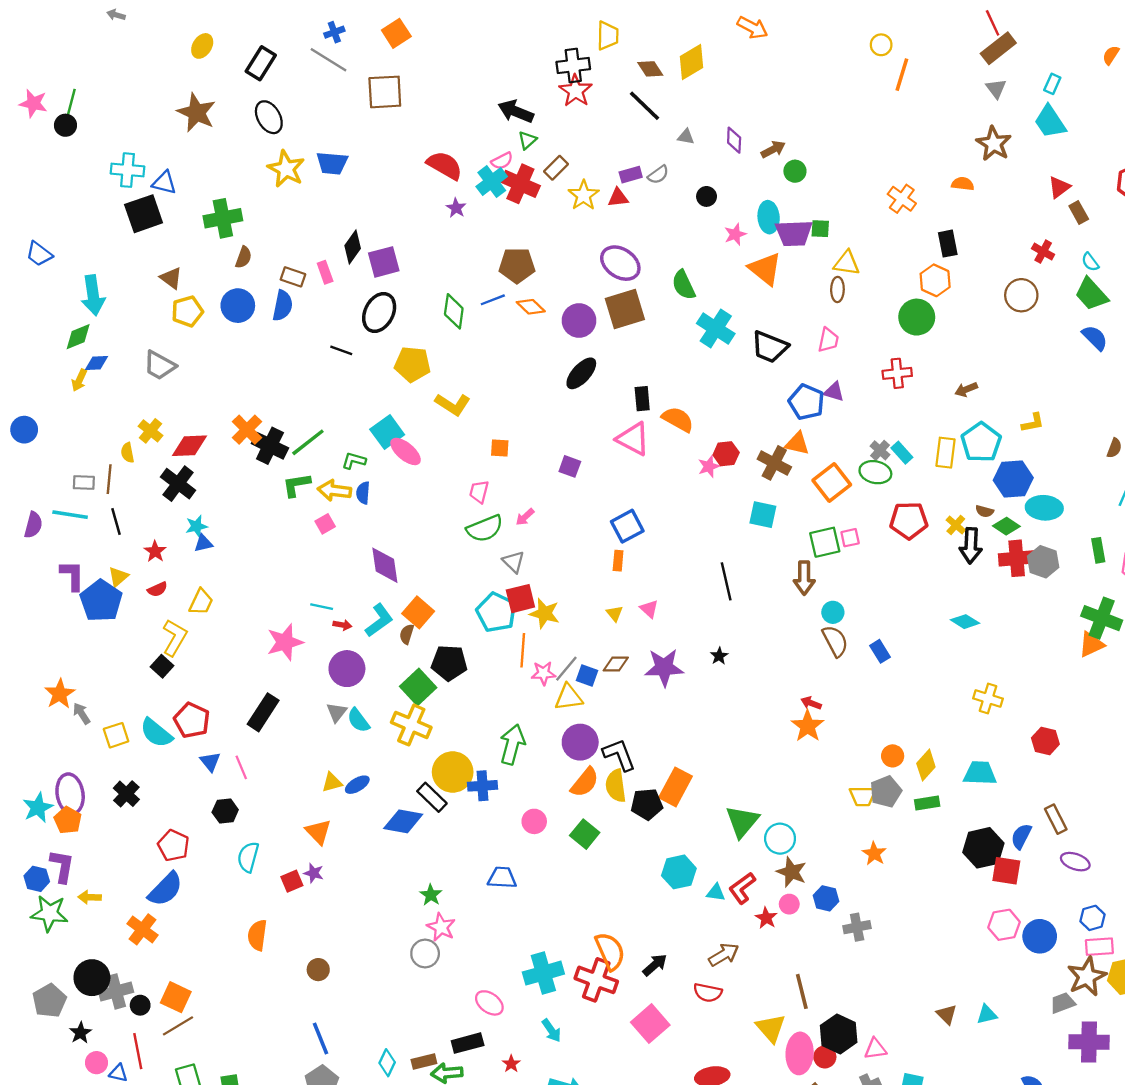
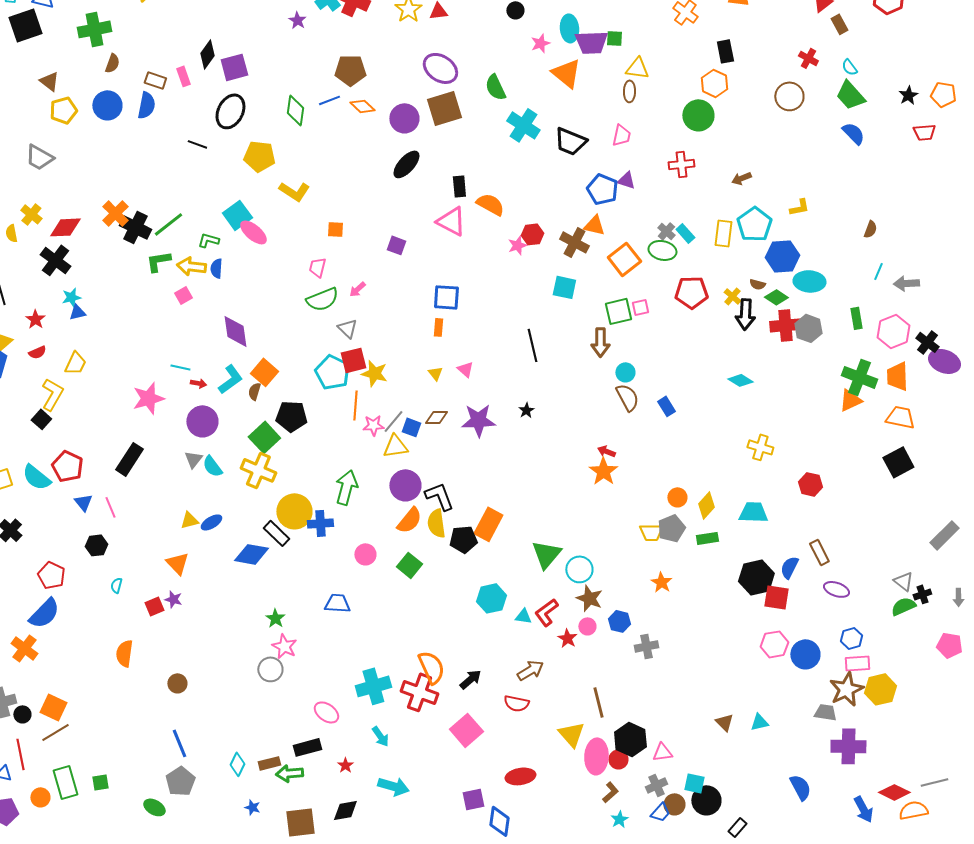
blue square: (627, 526) -> (446, 297), turned 32
cyan semicircle: (248, 857) -> (116, 585), size x0.6
gray trapezoid: (1063, 1003) -> (825, 712), turned 30

